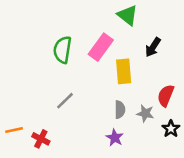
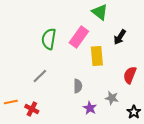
gray line: (65, 101) -> (40, 76), moved
gray semicircle: (120, 110) -> (78, 86), moved
gray star: (145, 113) -> (112, 98), moved
black star: (171, 129) -> (134, 112), moved

